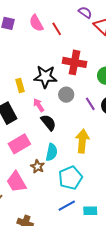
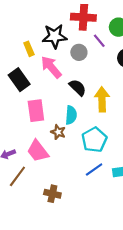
purple line: (90, 104) -> (99, 41), moved
pink arrow: (39, 105) -> (51, 67), size x1.6
black semicircle: (48, 123) -> (78, 87), moved
pink rectangle: (19, 144) -> (36, 111), turned -60

